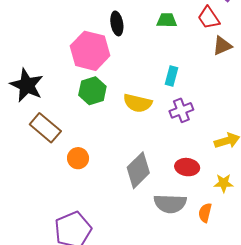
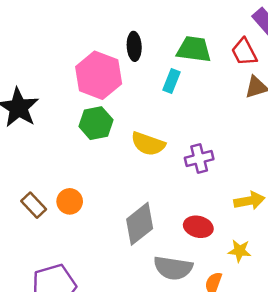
green trapezoid: (167, 20) -> (194, 49), size x1.4
cyan rectangle: (171, 76) -> (171, 81), moved
brown rectangle: (45, 128) -> (34, 205), moved, size x0.7

